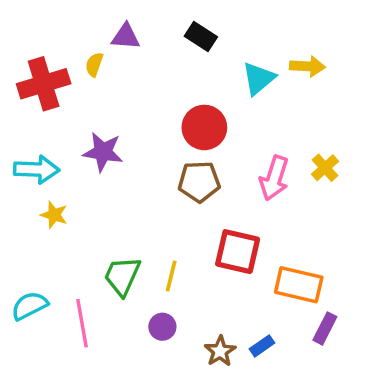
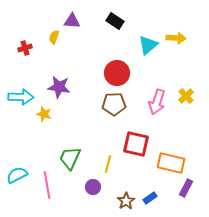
red cross: (44, 84) -> (25, 48), size x0.5
yellow star: (54, 215) -> (44, 114), moved
yellow line: (171, 276) -> (108, 164), moved

